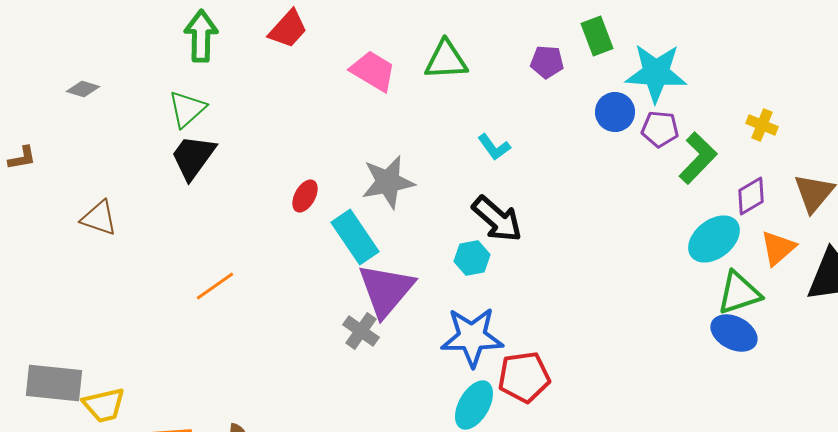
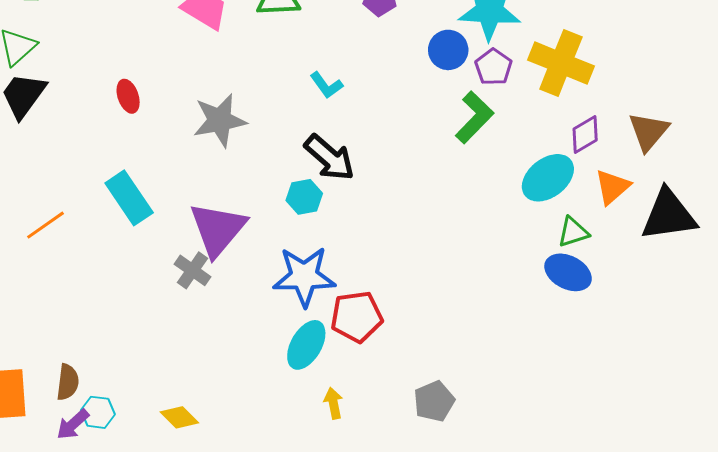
yellow cross: (762, 125) -> (561, 63), moved, size x2.0
purple pentagon: (660, 129) -> (494, 67), turned 30
green L-shape: (698, 158) -> (474, 117), moved
red ellipse: (305, 196) -> (128, 96), moved, turned -48
cyan rectangle: (355, 237) -> (129, 198), moved
green triangle: (739, 293) -> (573, 232), size x0.7

